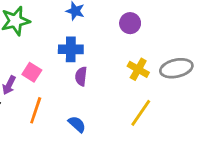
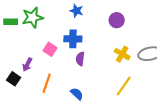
pink square: (32, 72) -> (50, 49), moved

